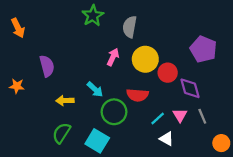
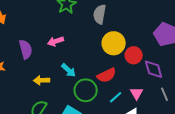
pink arrow: (113, 57) -> (56, 41), moved, turned -133
red semicircle: (137, 95) -> (107, 75), turned -30
pink triangle: (180, 115) -> (137, 93), moved
cyan line: (158, 118) -> (116, 97), moved

